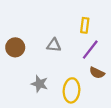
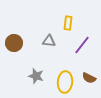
yellow rectangle: (85, 25) -> (68, 23), moved
brown semicircle: (97, 73) -> (89, 78), moved

